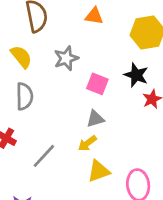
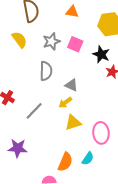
pink square: (97, 84) -> (75, 44), moved
gray semicircle: (24, 96) -> (46, 71), moved
gray triangle: (95, 119) -> (71, 85), turned 40

